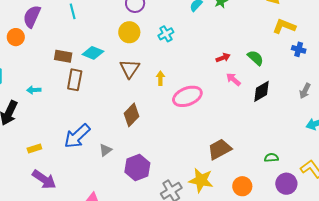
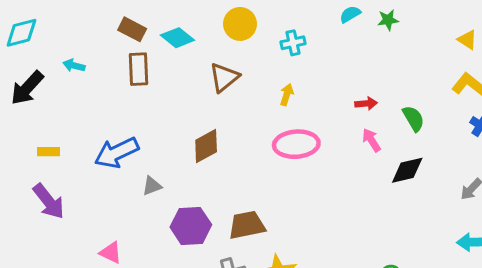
yellow arrow: (160, 78) -> (287, 95), moved
brown rectangle: (75, 80) -> (139, 69), turned -30
brown trapezoid: (220, 149) -> (247, 225), moved

